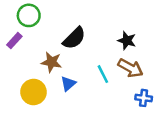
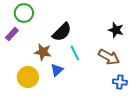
black star: (127, 41) -> (116, 30), moved
cyan line: (103, 74) -> (75, 53), moved

